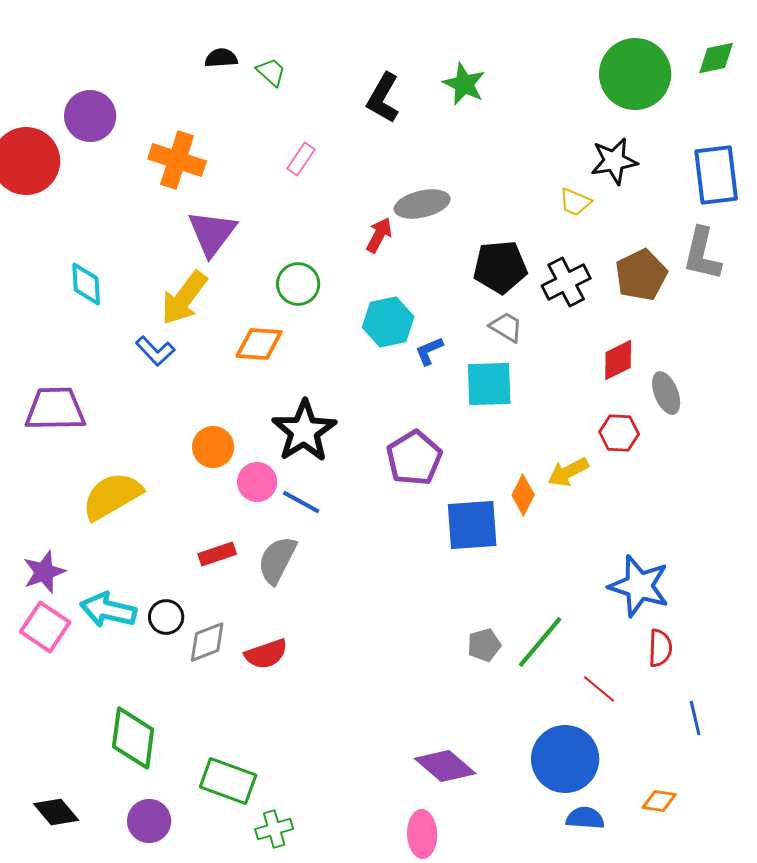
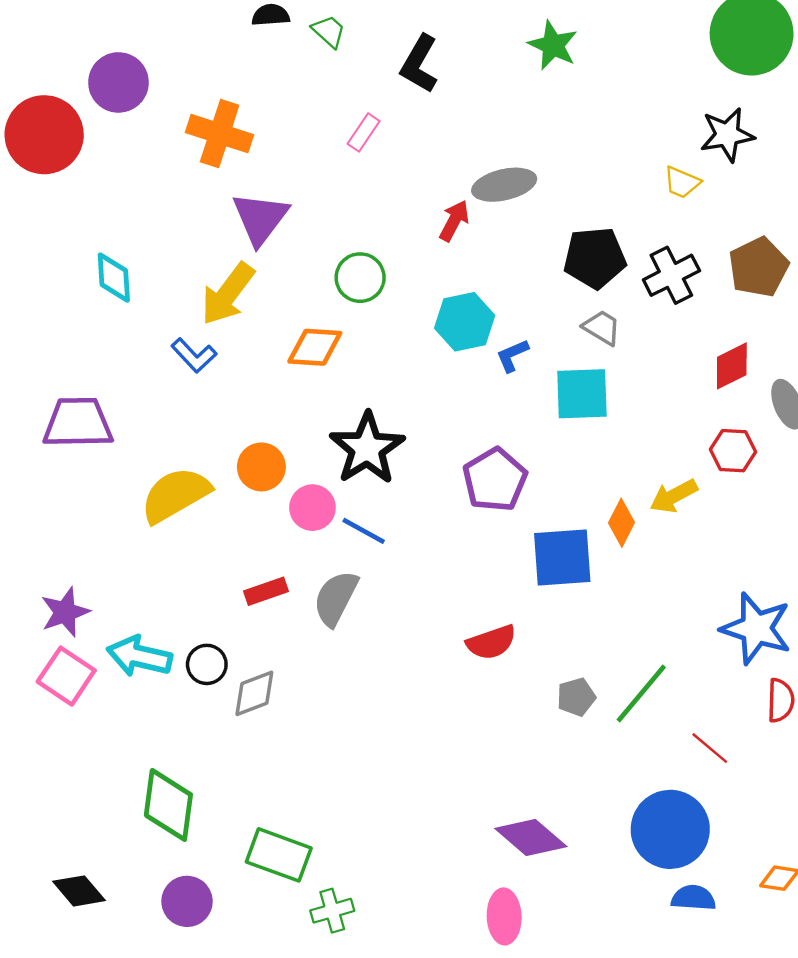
black L-shape: (383, 98) -> (419, 64), moved
yellow semicircle: (112, 496) -> (175, 495), moved
red semicircle: (266, 654) -> (491, 642), moved

